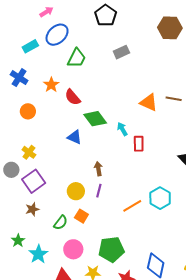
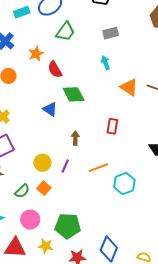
cyan arrow: (122, 129) -> (105, 63), moved
brown arrow: (98, 169) -> (75, 138), moved
orange line: (132, 206) -> (98, 168), moved

